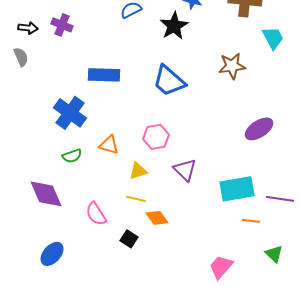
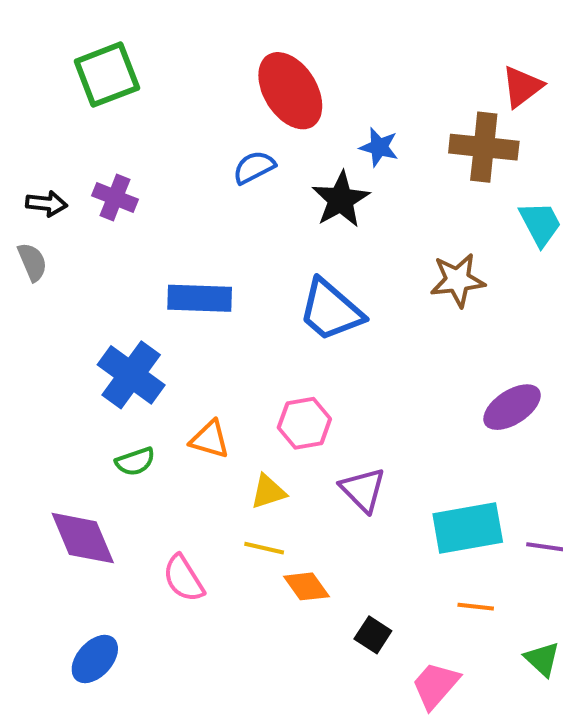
orange line: (251, 221) -> (476, 607), moved
black square: (129, 239) -> (373, 635), moved

